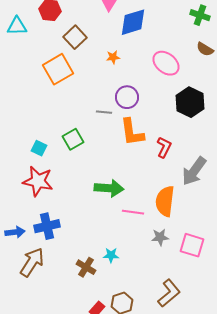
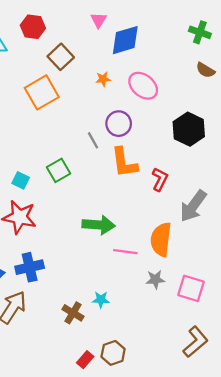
pink ellipse: (166, 63) -> (143, 86), moved
gray line: (104, 112) -> (93, 140), turned 56
brown L-shape: (169, 293) -> (195, 342), moved

